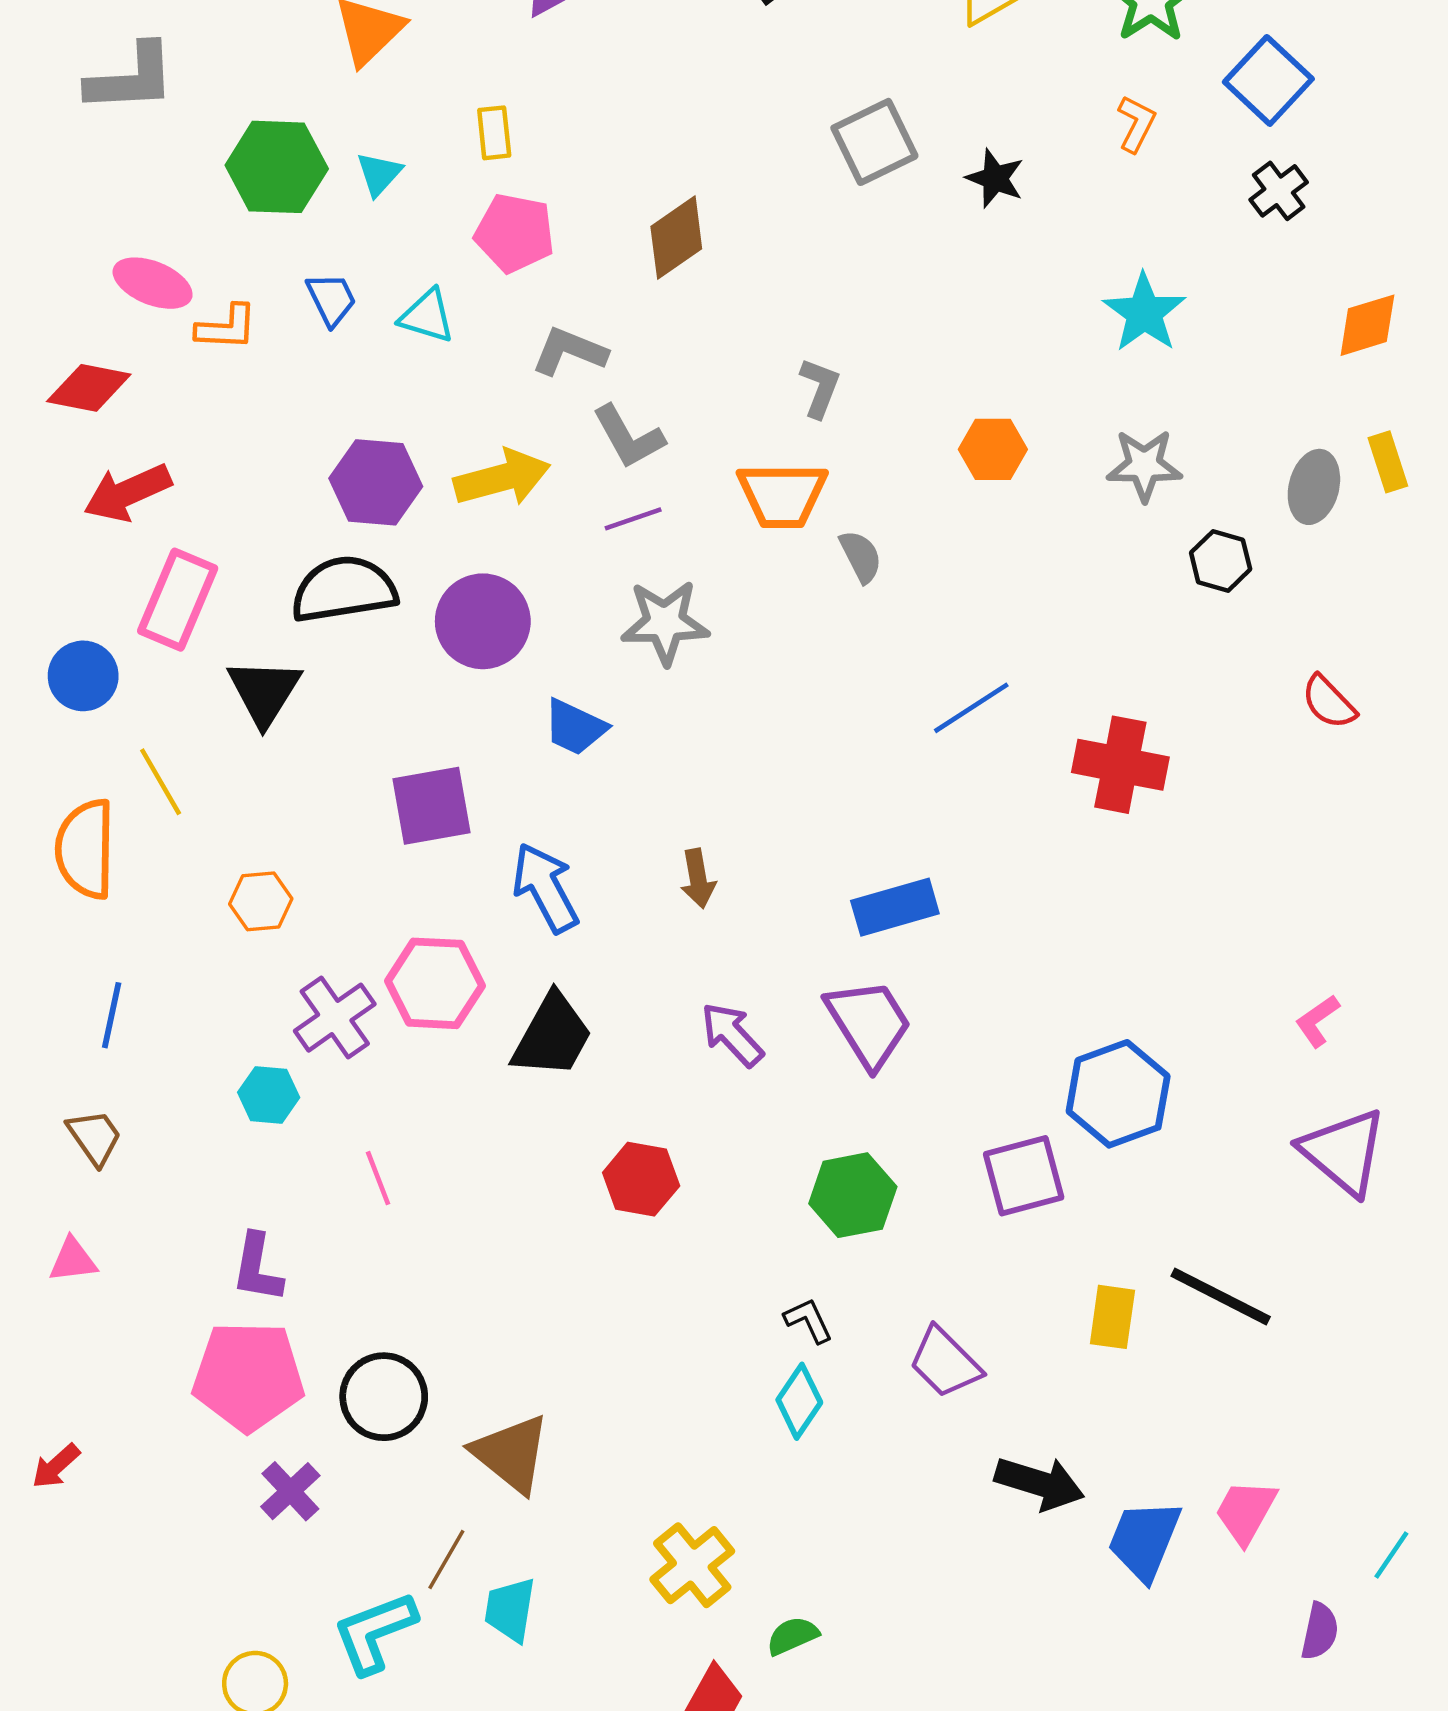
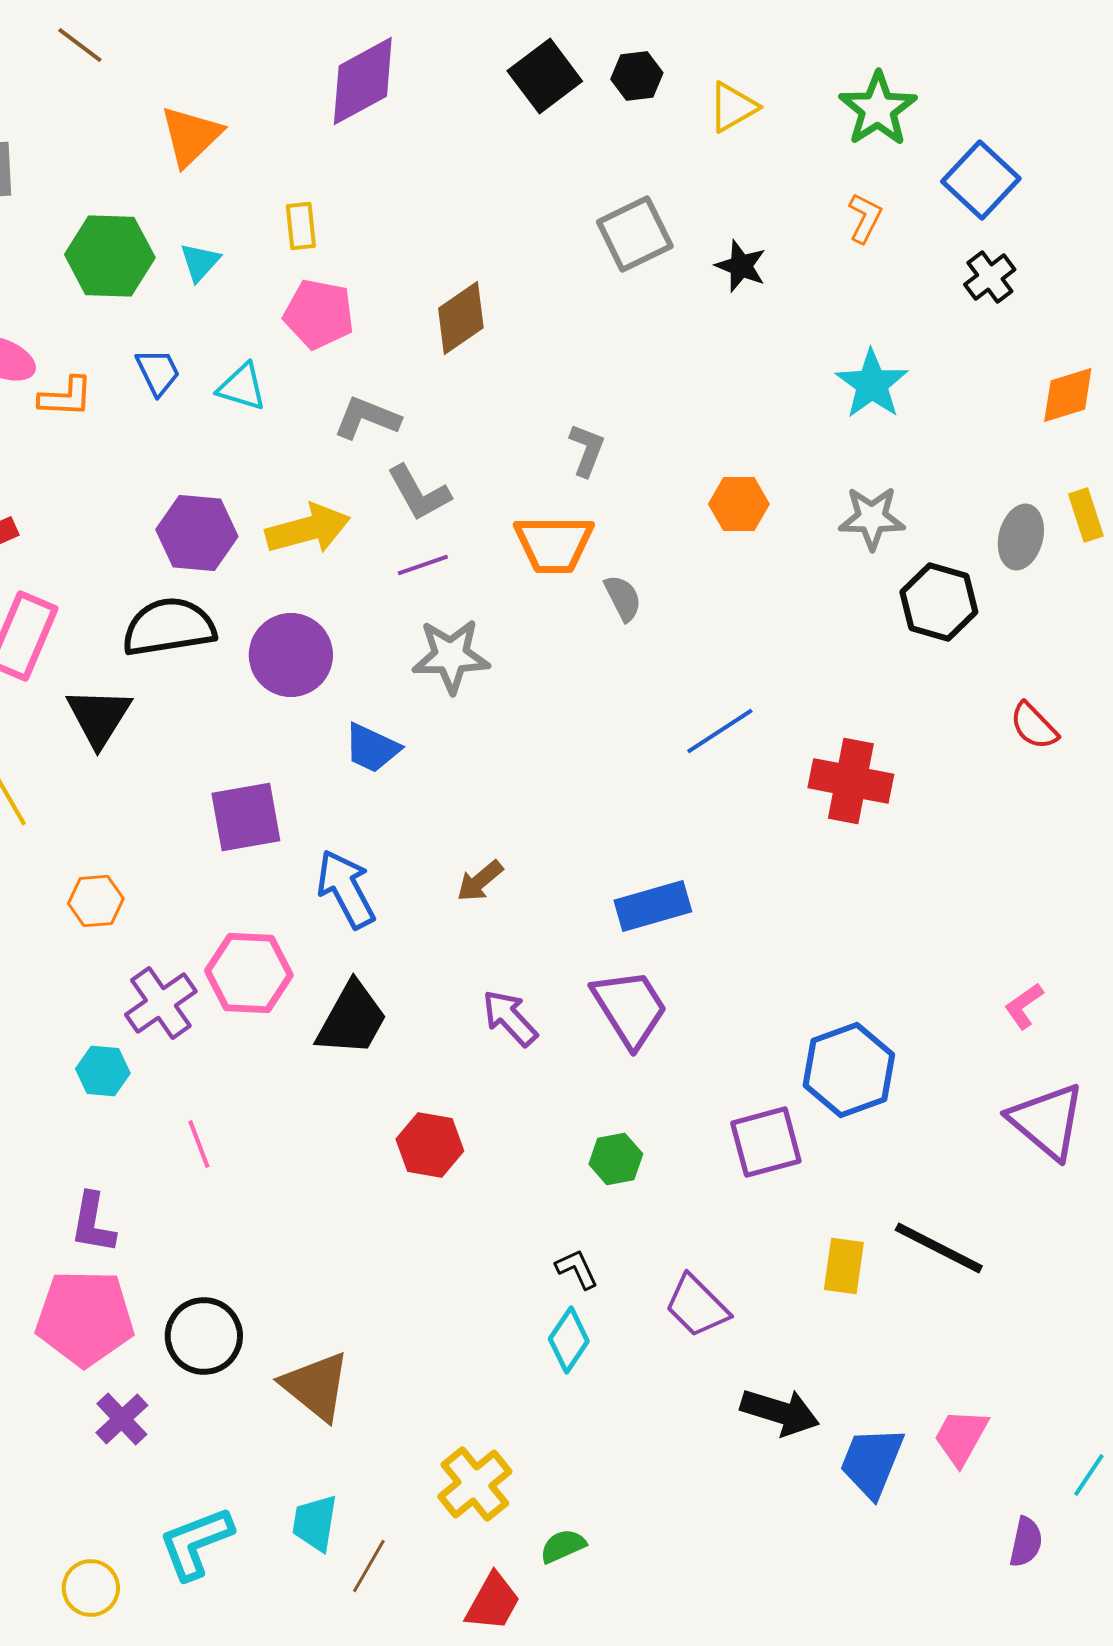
black hexagon: (1221, 561) -> (939, 602), size x1.4
brown arrow: (698, 879) -> (480, 881), turned 60
green hexagon: (853, 1195) -> (616, 1159), size x0.7
brown line: (446, 1559) -> (369, 1566), moved

